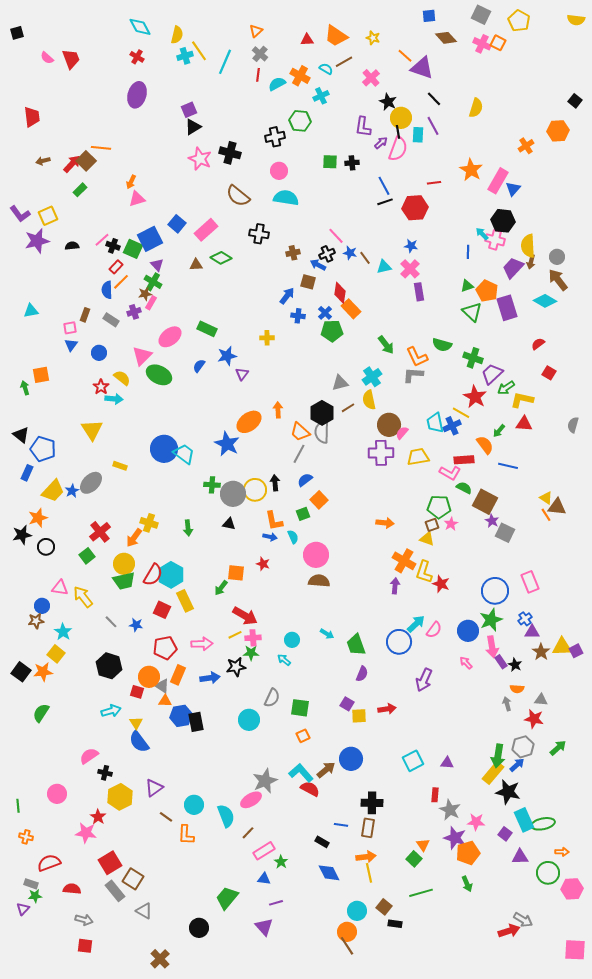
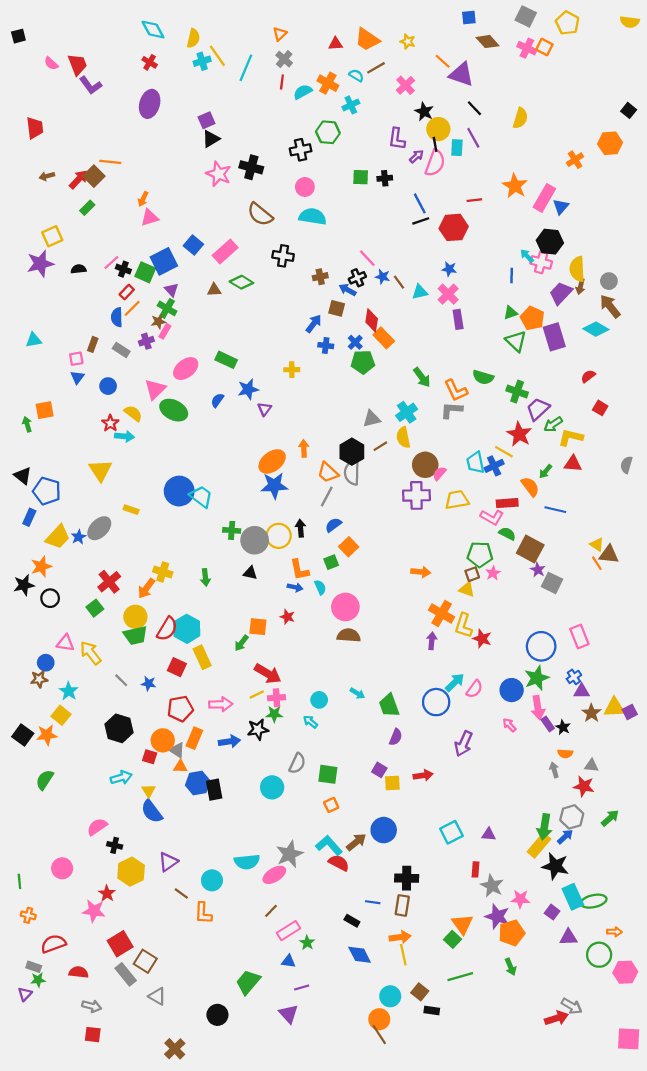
purple L-shape: (20, 214) -> (91, 85), moved
blue star: (227, 444) -> (274, 486), moved, turned -30
cyan semicircle: (226, 816) -> (247, 862), moved, turned 105
orange triangle: (423, 845) -> (462, 924), size x1.5

